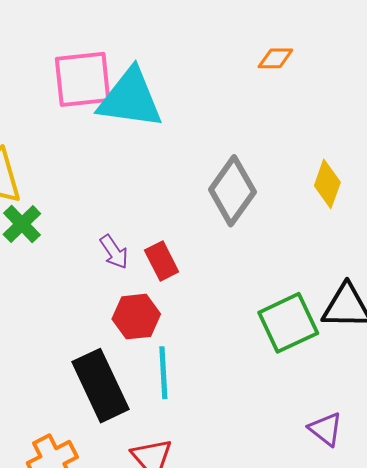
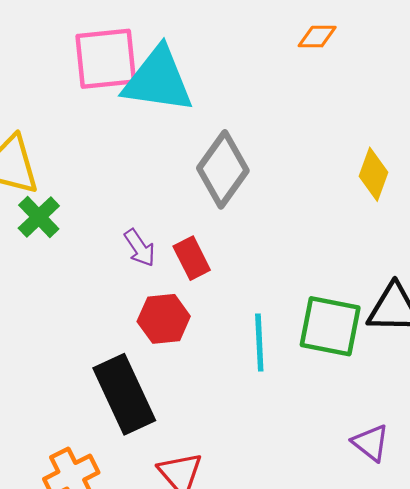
gray diamond: (232, 191) -> (223, 169), moved
green square: (288, 323) -> (330, 326), turned 36
cyan line: (163, 373) -> (259, 343), moved

